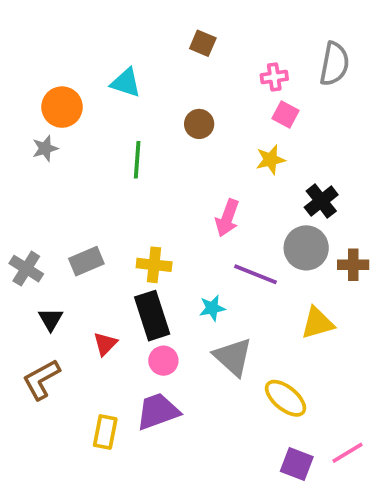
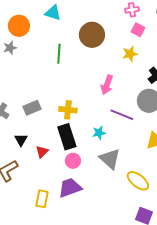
brown circle: (199, 124) -> (92, 35), size x1.6
black triangle: (51, 319) -> (21, 140), moved

